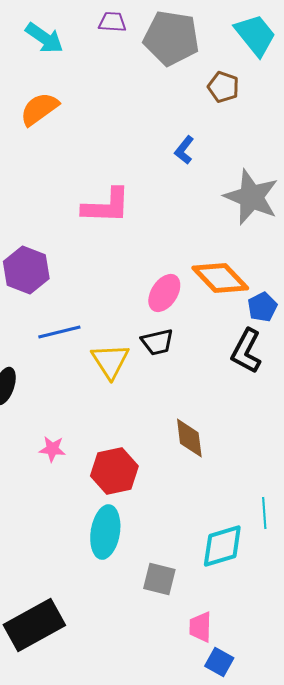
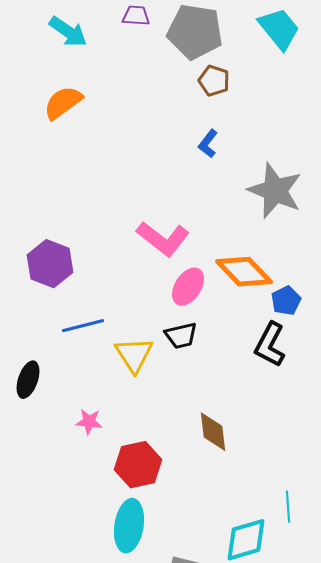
brown pentagon: (223, 87) -> (214, 81), moved
pink L-shape: (106, 206) -> (163, 239), moved, turned 36
pink star: (52, 449) -> (89, 422), moved

